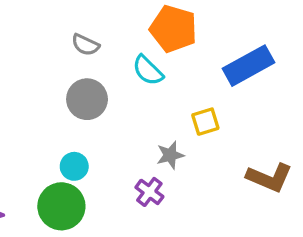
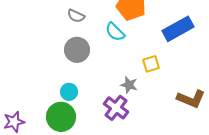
gray star: (170, 155) -> (129, 85), turned 30
purple cross: (149, 192) -> (116, 108), size x1.4

